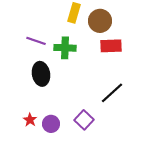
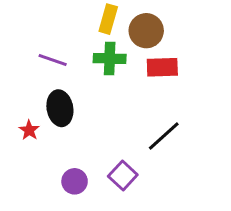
green cross: (65, 48) -> (110, 58), moved
red star: (30, 120) -> (29, 130), moved

